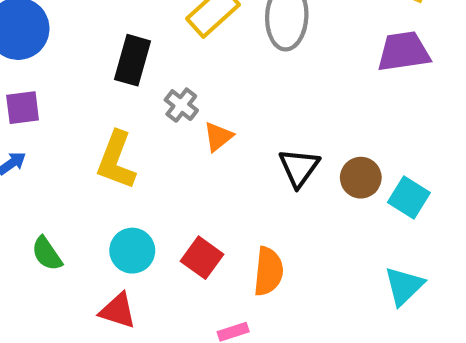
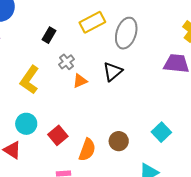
black rectangle: (132, 60) -> (49, 35), size x0.7
black triangle: (299, 168) -> (113, 72), moved
brown circle: (361, 178) -> (119, 141), moved

